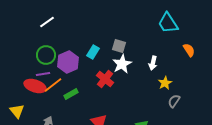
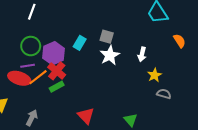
white line: (47, 22) -> (32, 12), turned -35
red cross: (105, 79) -> (57, 71), moved
gray semicircle: (174, 101) -> (164, 94), turned 72

